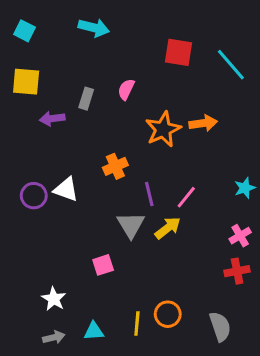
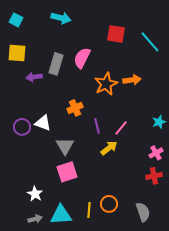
pink semicircle: (126, 89) -> (82, 58), size x1.5
gray rectangle: (86, 99) -> (56, 64), size x1.5
gray triangle: (131, 225) -> (65, 146), moved
pink square: (103, 265) -> (67, 172), size x1.5
cyan triangle: (94, 331) -> (61, 215), size x1.6

